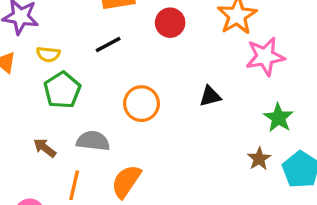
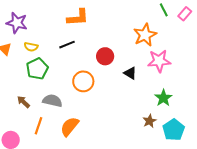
red circle: (170, 23) -> (105, 56), moved
black triangle: (210, 96) -> (130, 73), moved, turned 40

